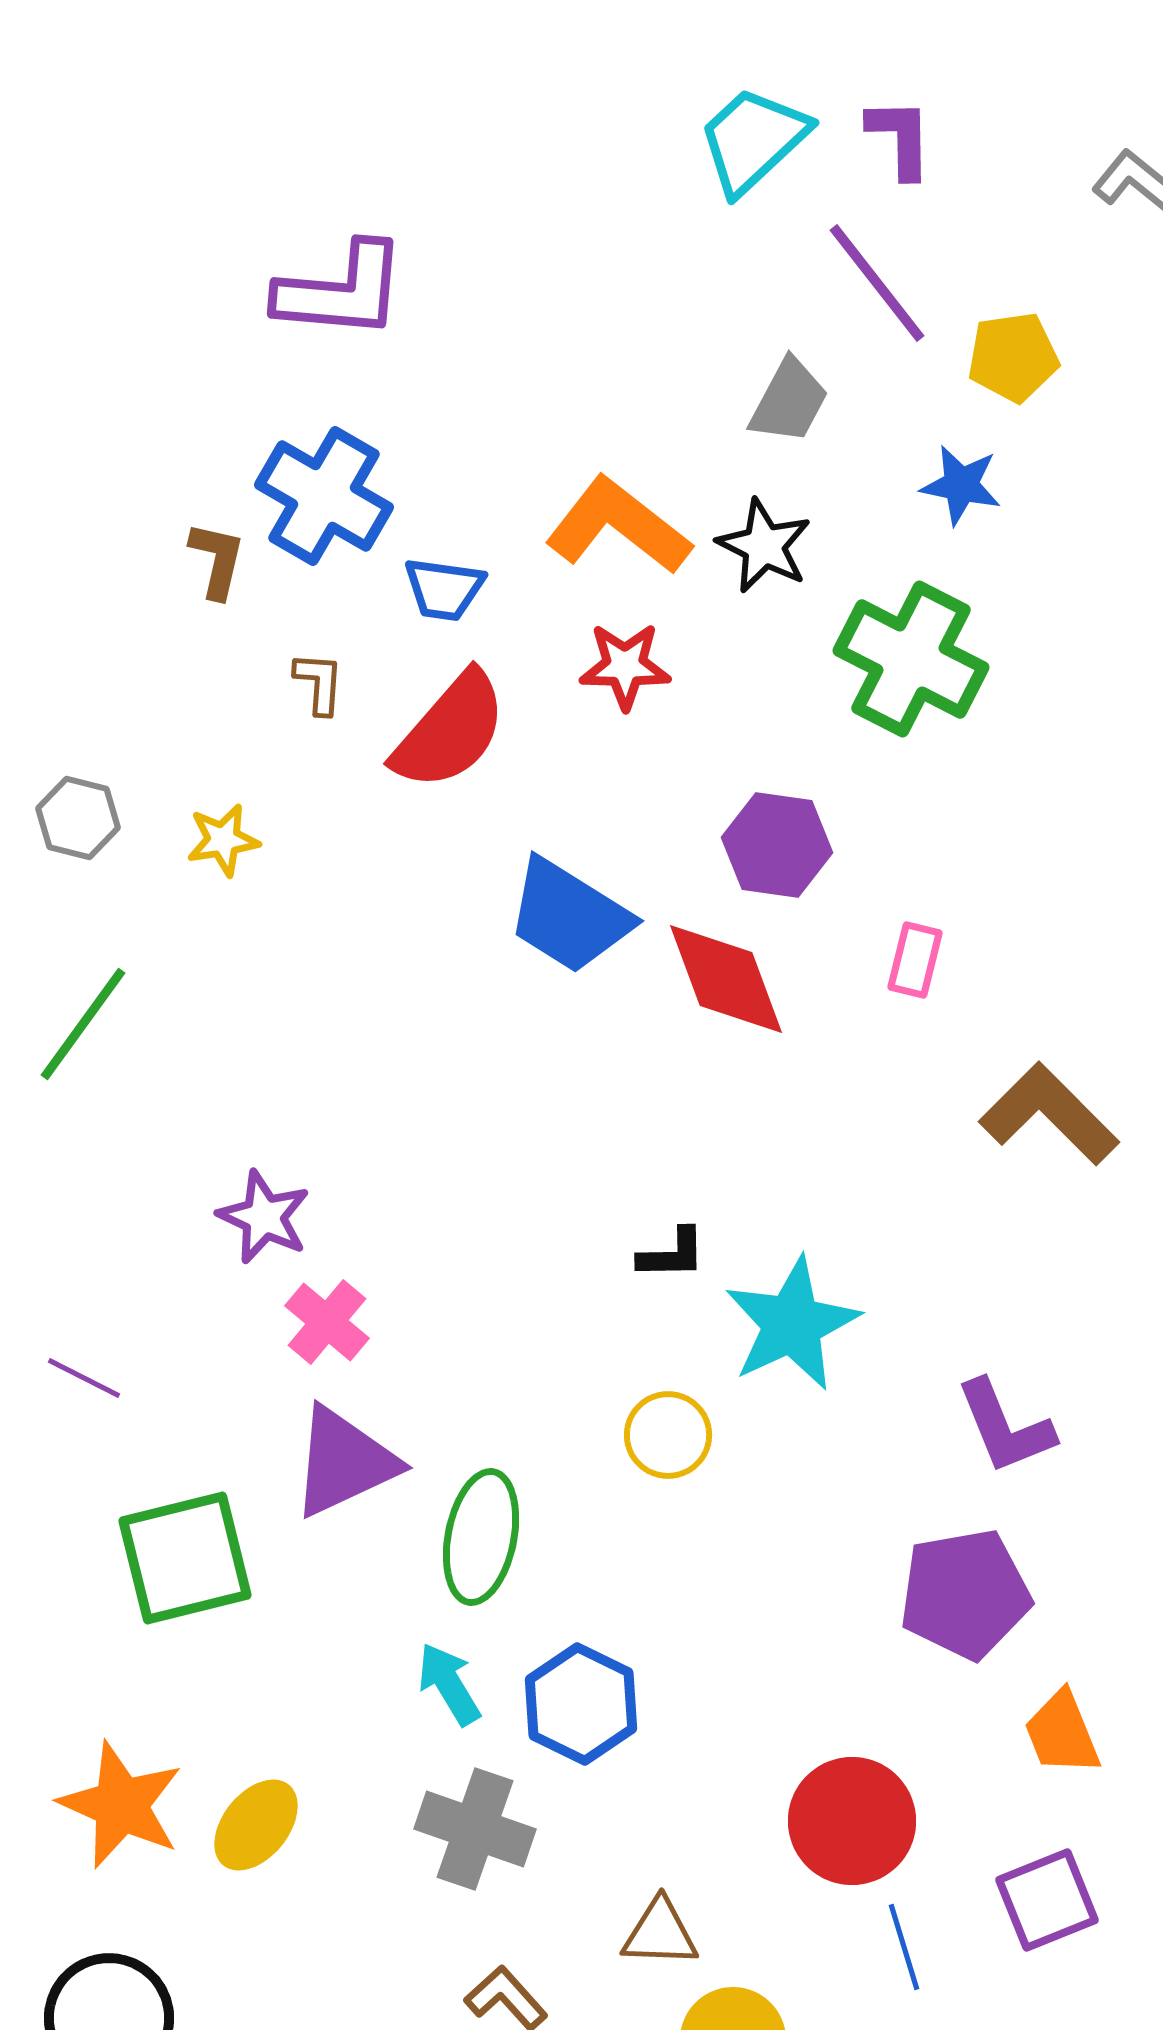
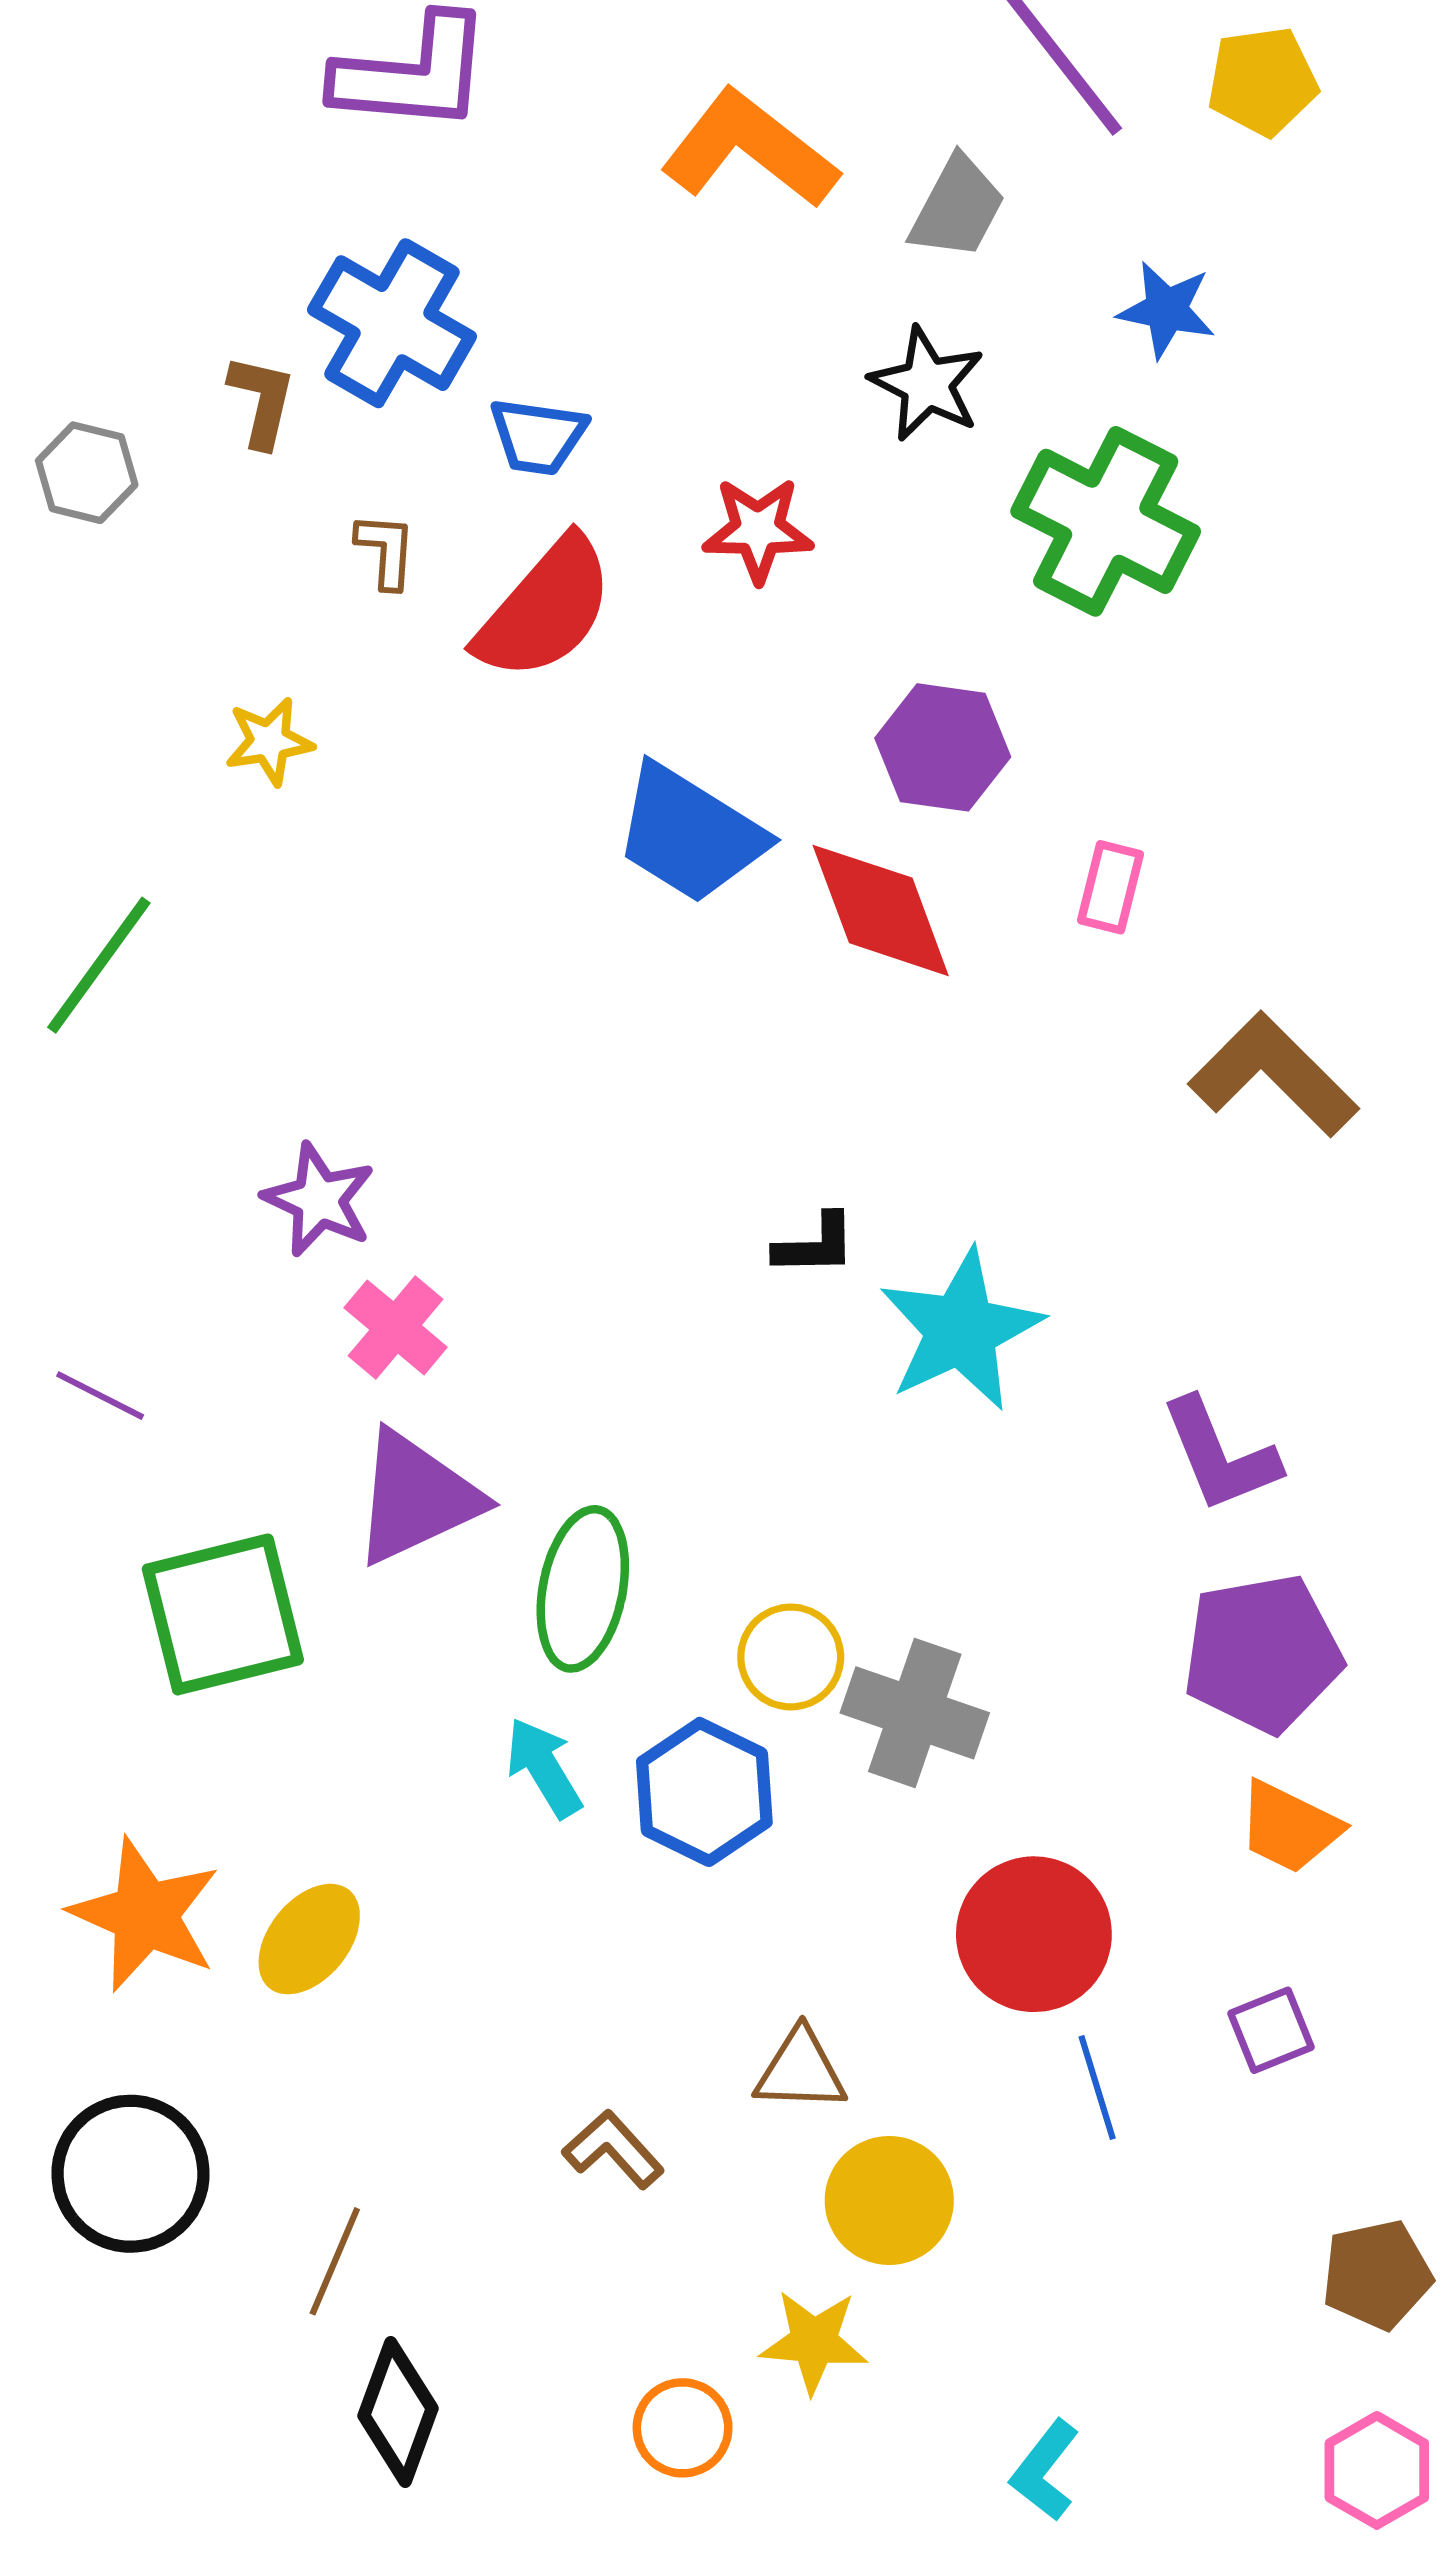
yellow pentagon: (1013, 357) -> (1263, 81), moved
orange L-shape: (618, 526) -> (749, 149), moved
gray hexagon: (78, 818) -> (87, 473), moved
yellow circle: (668, 1435) -> (791, 1657), moved
purple pentagon: (965, 1594) -> (1263, 1653), moved
orange trapezoid: (1062, 1733) -> (1289, 1827), turned -42
gray cross: (475, 1829) -> (915, 1713), moved
purple square: (1047, 1900) -> (1271, 2030), size x0.7

